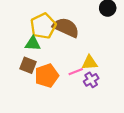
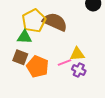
orange pentagon: (47, 76) -> (38, 67), turned -30
purple cross: (91, 80) -> (79, 70), turned -32

